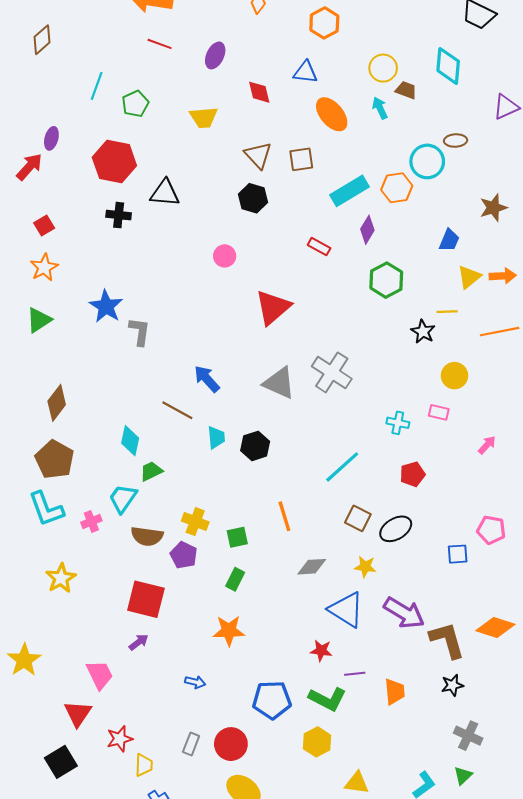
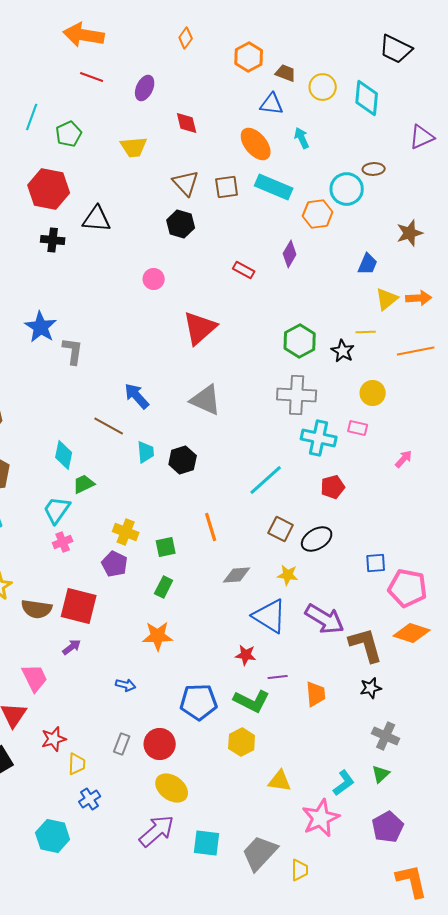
yellow circle: (383, 68) -> (323, 87), moved
blue triangle: (305, 72) -> (272, 104), moved
brown trapezoid: (406, 90) -> (286, 73), moved
cyan rectangle: (350, 191) -> (274, 187), moved, turned 54
green hexagon: (386, 280) -> (300, 341), moved
gray cross: (332, 372) -> (297, 395), moved, turned -30
cyan cross: (398, 423) -> (319, 438), size x1.6
pink cross: (91, 522) -> (63, 542), moved
pink pentagon: (491, 530) -> (408, 588), moved, size x1.4
brown semicircle: (147, 536) -> (37, 609), moved

